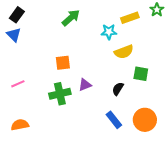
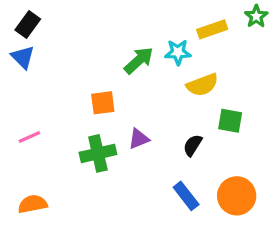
green arrow: (71, 18) -> (139, 60), moved

